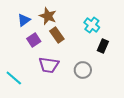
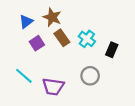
cyan cross: (92, 25) -> (87, 39), moved
purple trapezoid: (49, 65) -> (53, 87), moved
cyan line: (14, 78) -> (24, 76), moved

